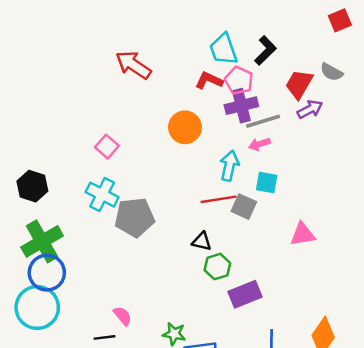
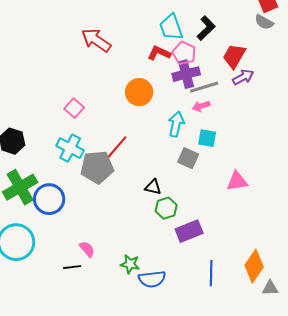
gray semicircle: (331, 72) -> (264, 22), moved
red line: (219, 199) -> (116, 148), moved, turned -40
blue circle: (47, 273) -> (49, 199), moved

